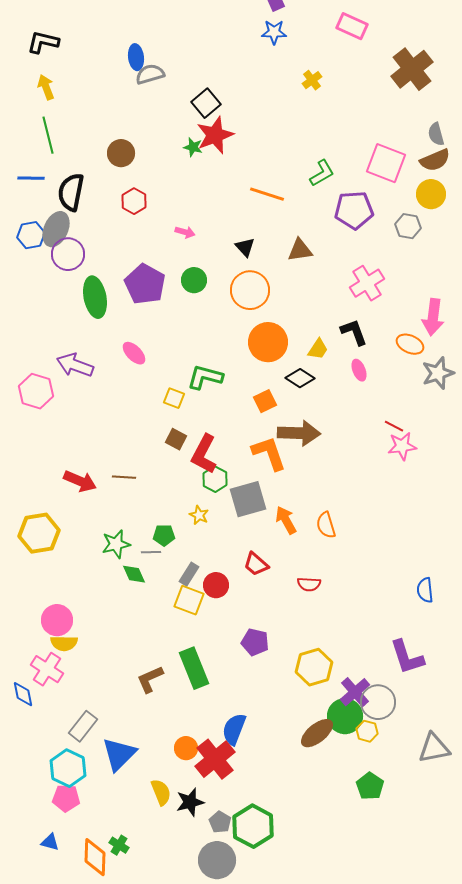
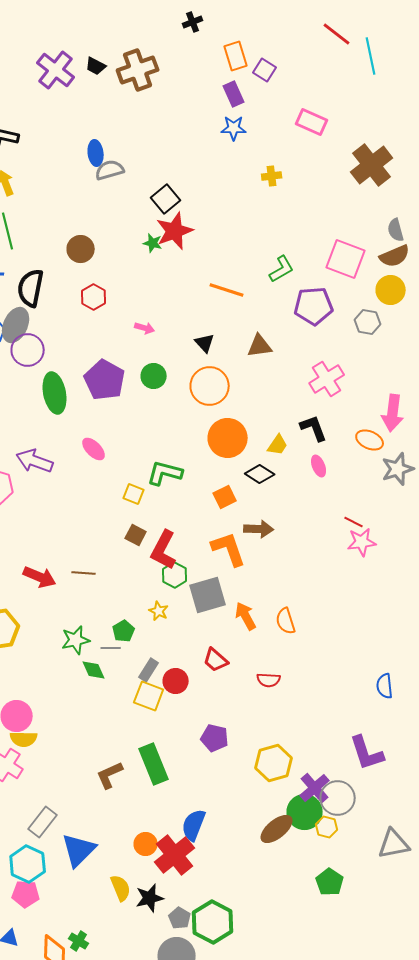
yellow cross: (312, 80) -> (272, 176), turned 30
brown arrow: (299, 433) -> (259, 529), size x0.7
green pentagon: (164, 535) -> (124, 631), turned -30

